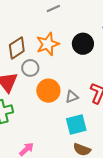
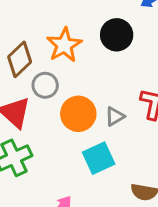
cyan square: (76, 125) -> (99, 158), moved

